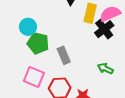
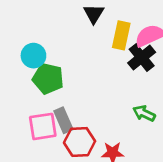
gray rectangle: (64, 55) -> (63, 120), moved
pink square: (34, 77) -> (43, 126), turned -30

